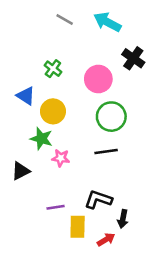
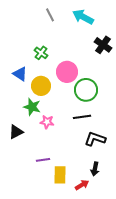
gray line: (65, 19) -> (50, 15), turned 32
pink circle: (98, 79) -> (67, 72), moved
black L-shape: (98, 199) -> (95, 139), moved

